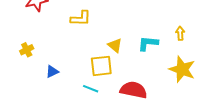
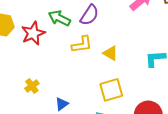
yellow triangle: (115, 45) -> (110, 53), moved

